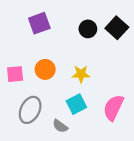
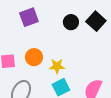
yellow star: (81, 74) -> (57, 66), moved

